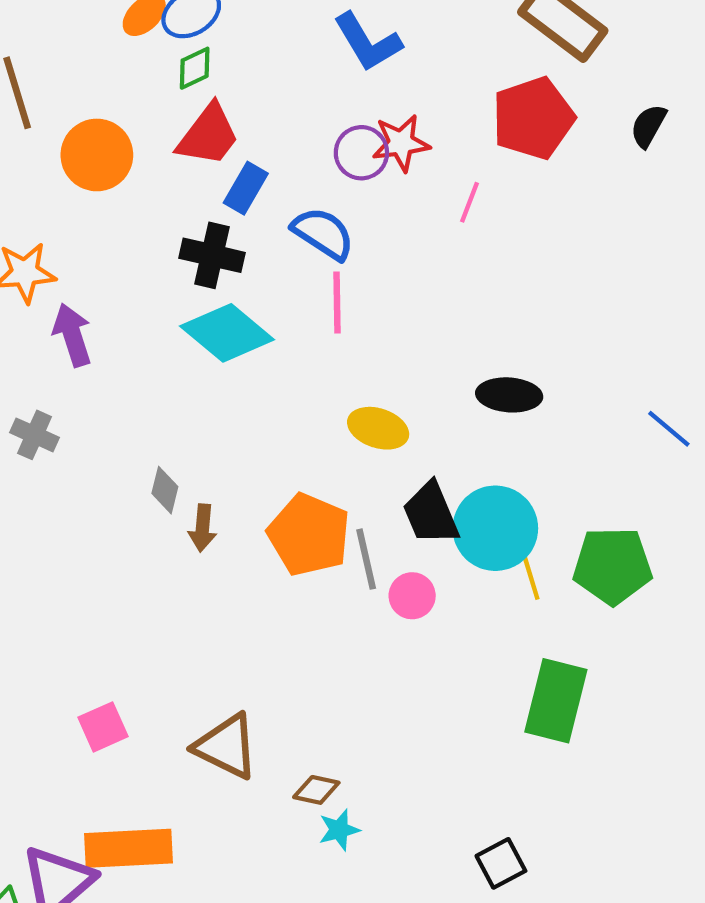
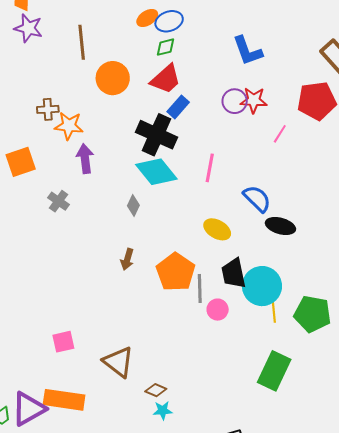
blue semicircle: (323, 233) -> (257, 199), moved
black cross: (212, 255) -> (157, 135), size x1.4
gray diamond: (165, 490) -> (133, 206), moved

